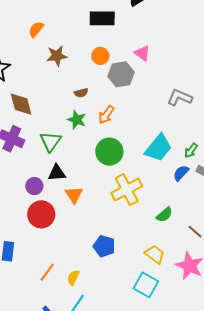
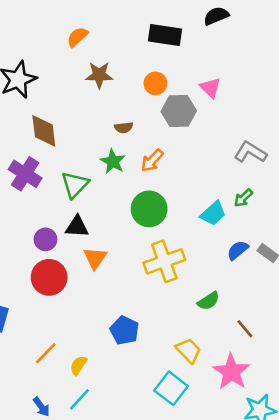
cyan trapezoid: (158, 148) -> (213, 213), size x0.7
green arrow: (191, 150) -> (243, 198), moved

